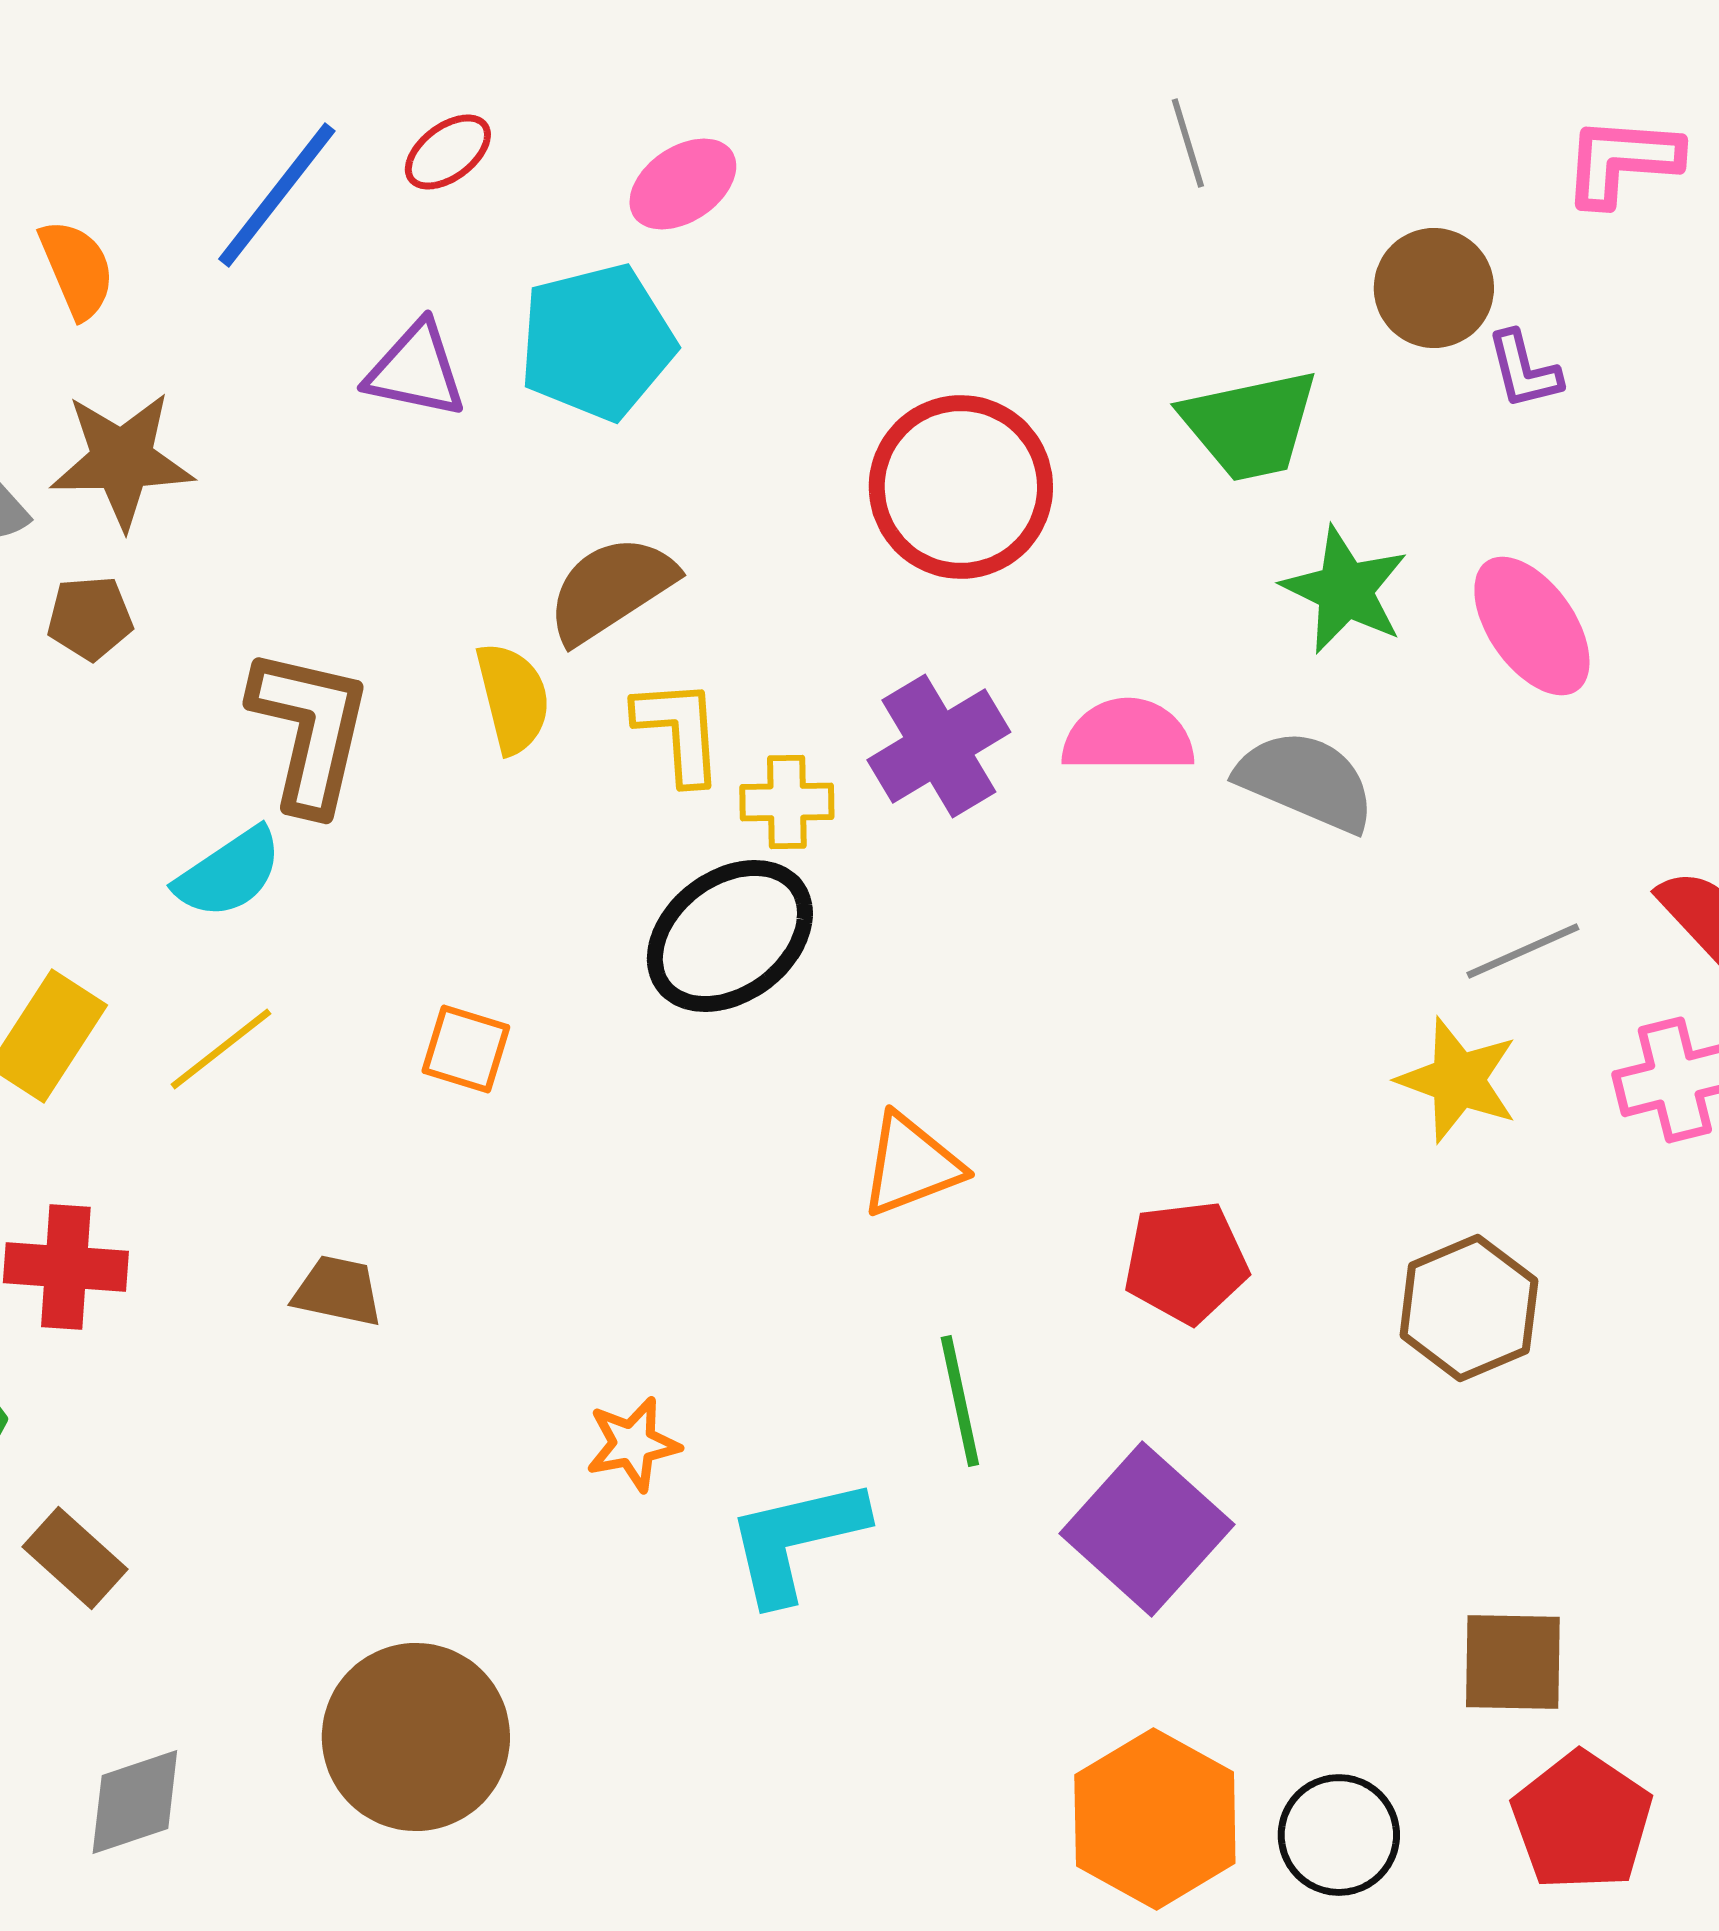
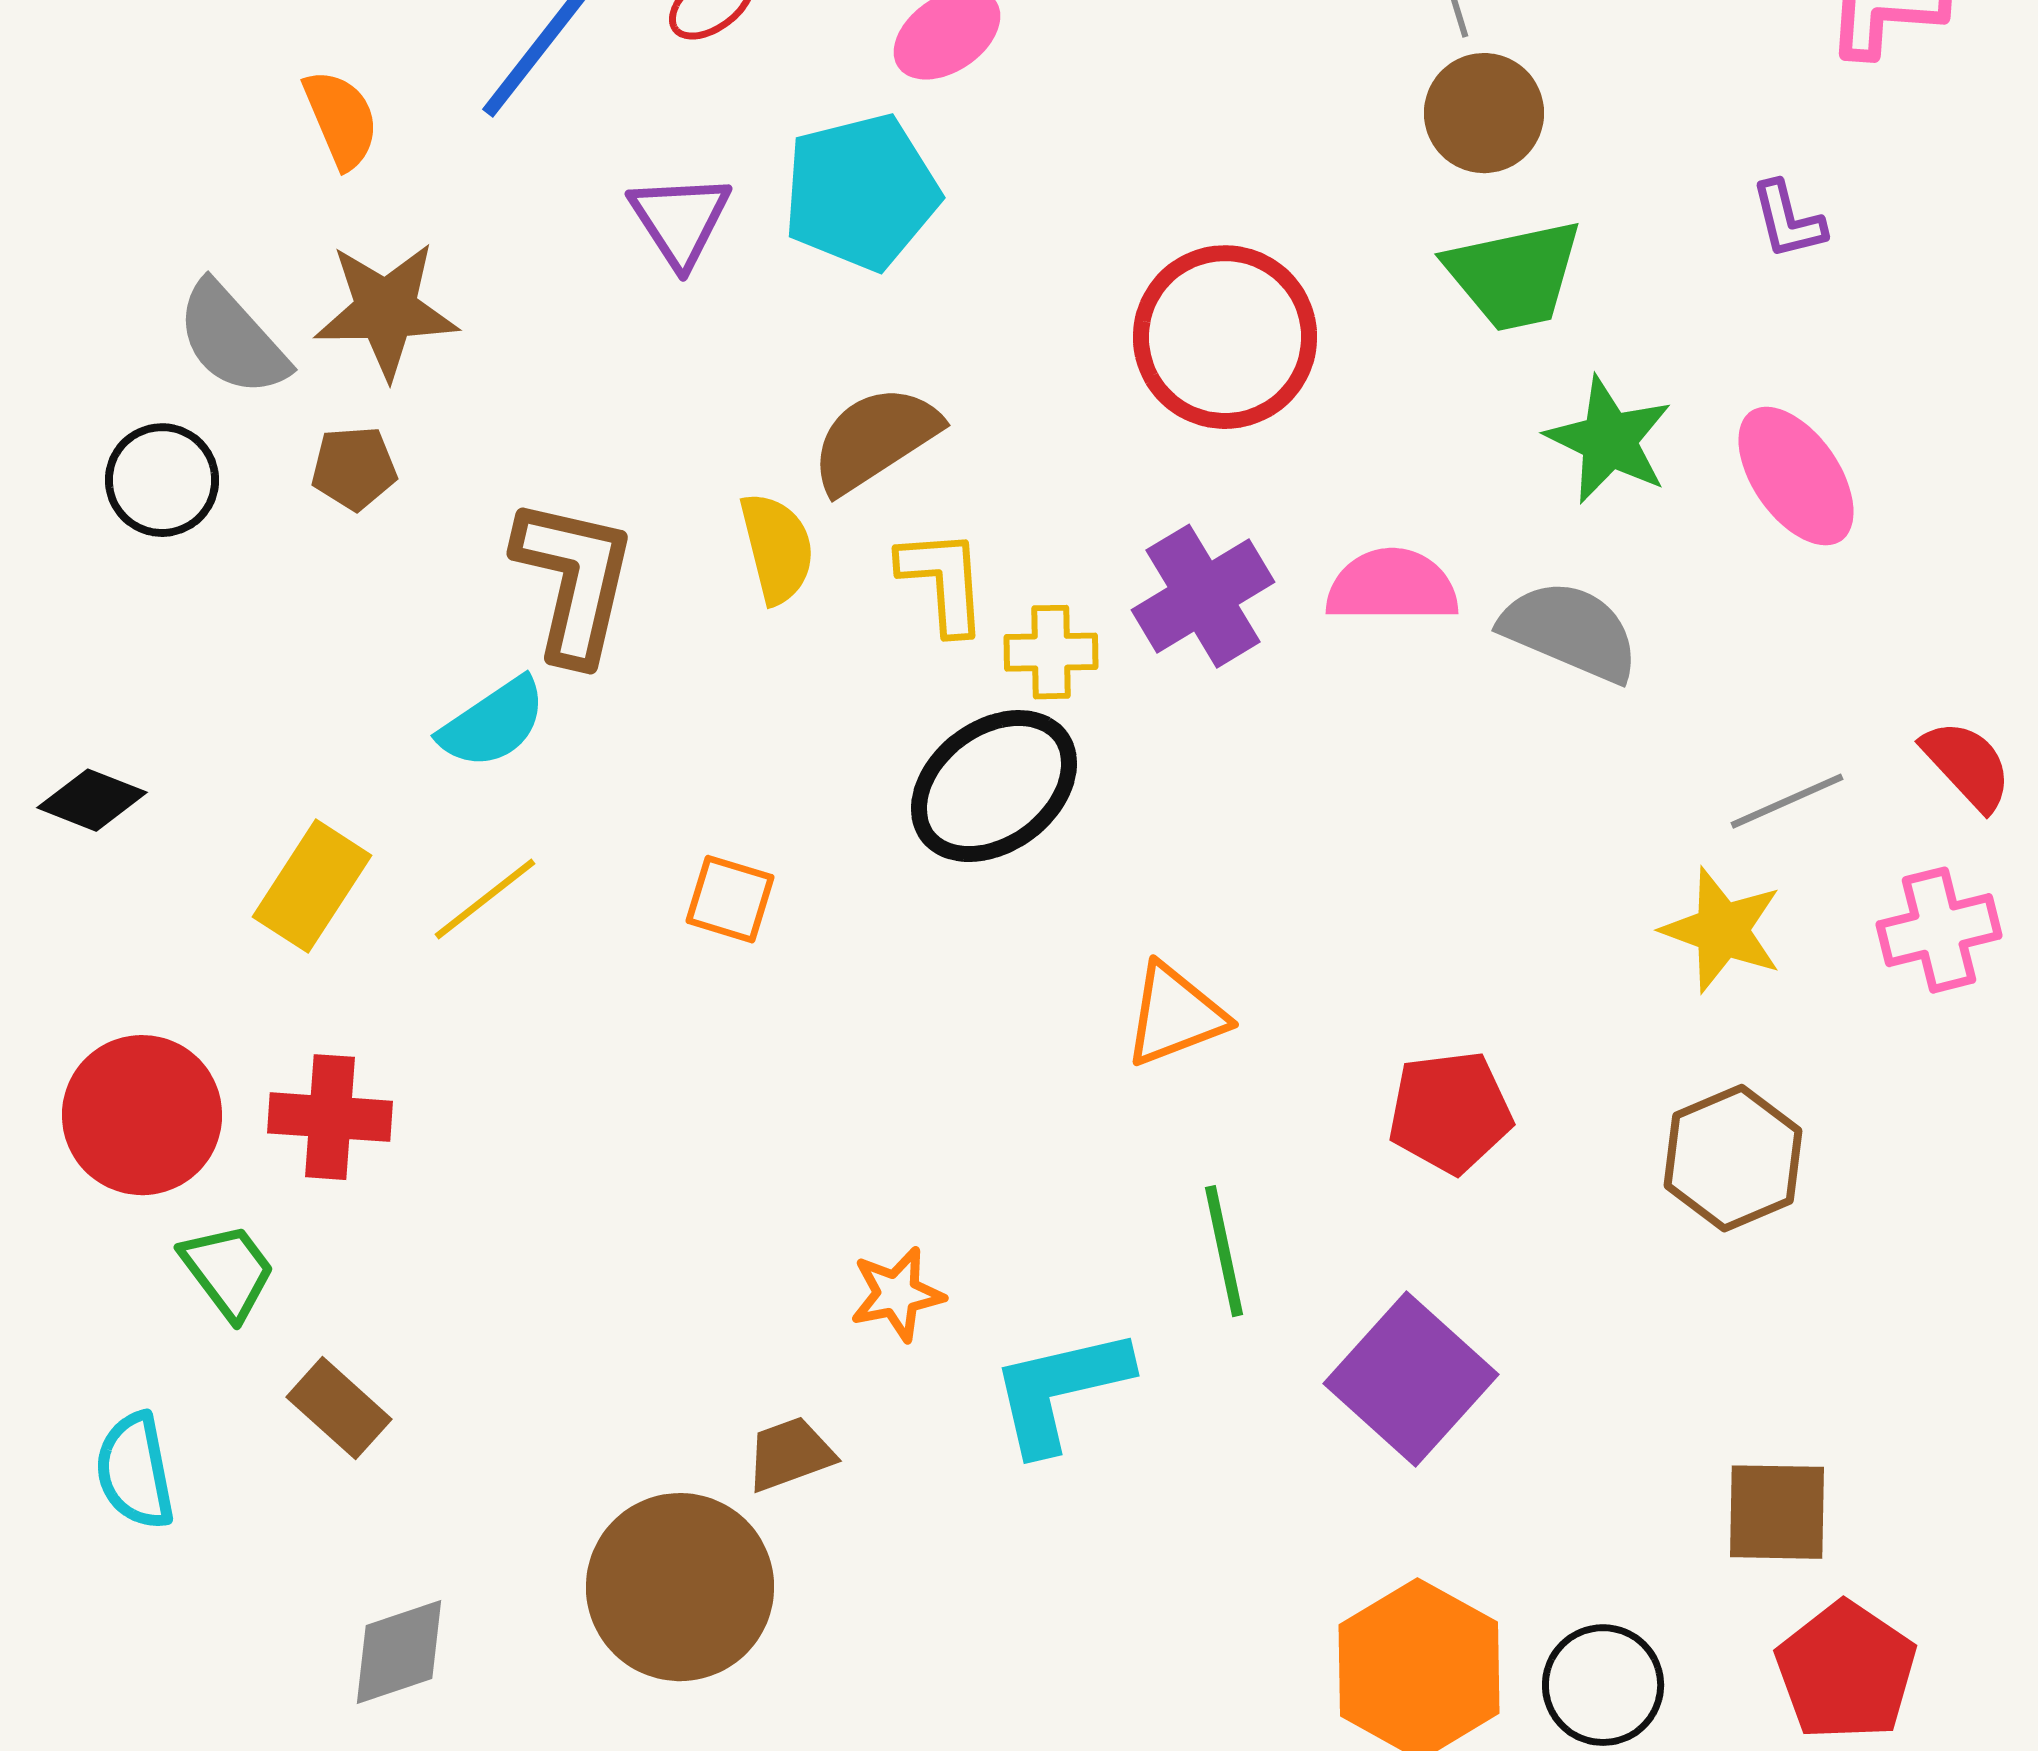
brown circle: (1434, 288) -> (1484, 113), moved
purple triangle: (416, 370) -> (680, 220), turned 45
brown trapezoid: (338, 1291) -> (790, 1454), moved, turned -32

